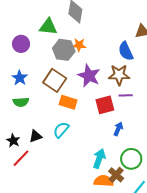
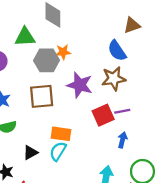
brown square: (55, 80) -> (42, 96), turned -30
purple line: (126, 95) -> (122, 111), moved
orange rectangle: (68, 102) -> (61, 134), moved
black triangle: (36, 136) -> (30, 153), moved

